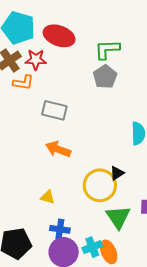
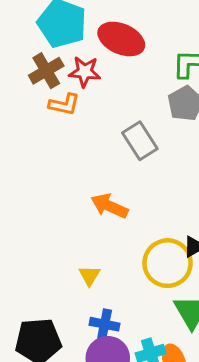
gray rectangle: (54, 110) -> (140, 141), moved, turned 40
yellow triangle: (48, 197) -> (89, 276), turned 42

